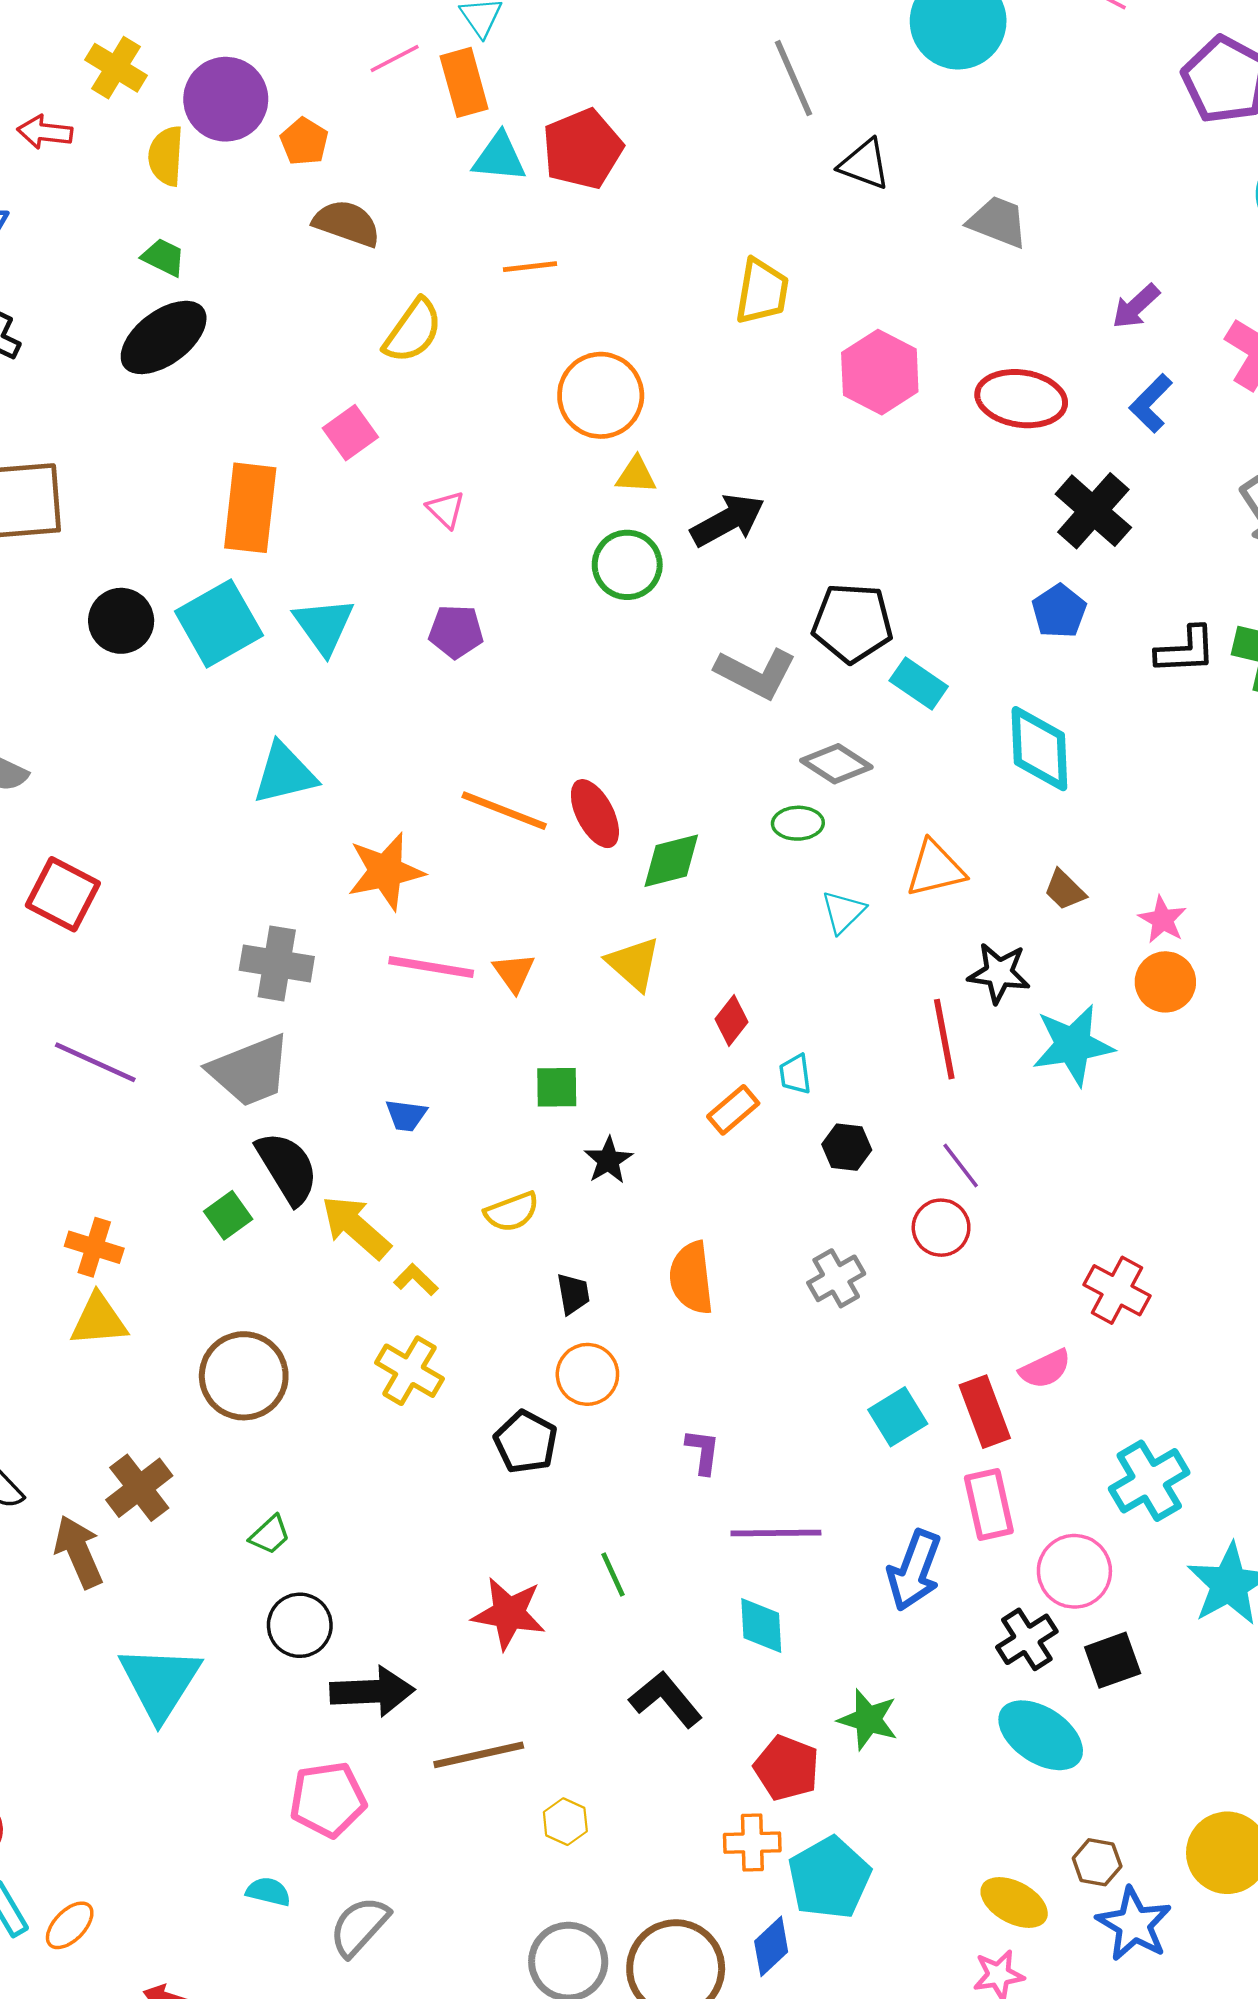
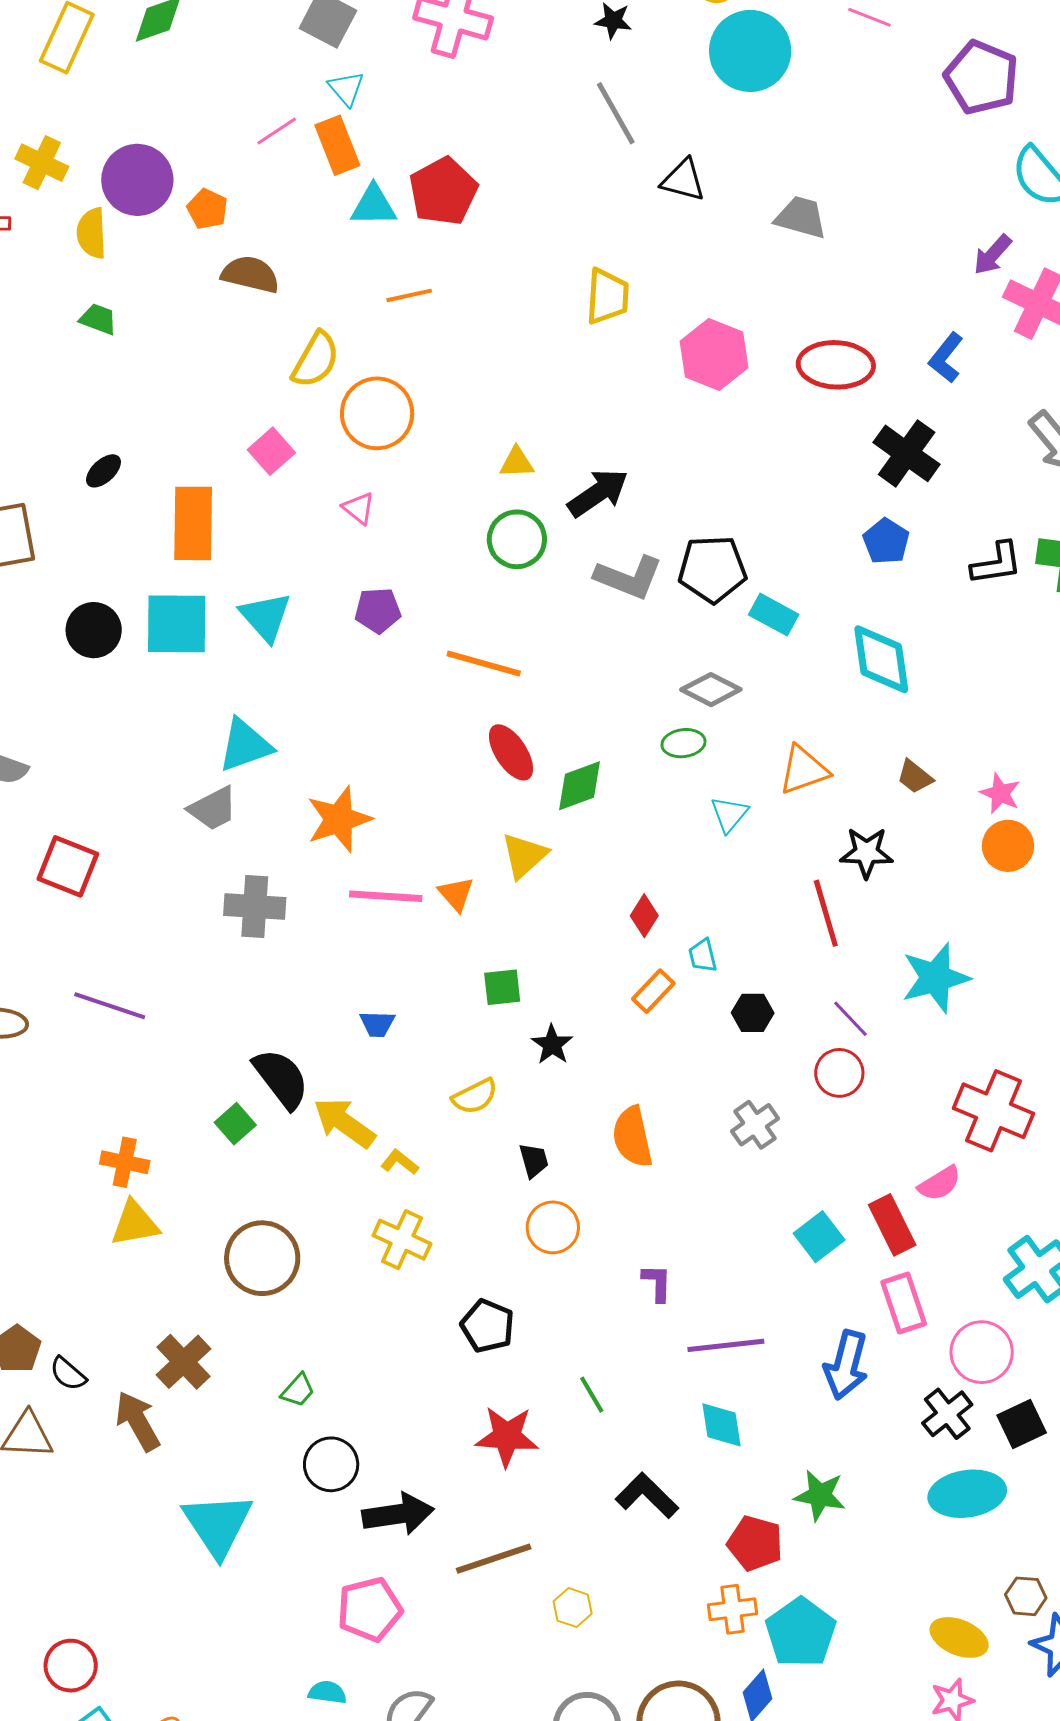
purple arrow: (1136, 306) -> (992, 255), moved
black ellipse: (164, 337) -> (103, 471), moved, size x0.5
orange circle: (601, 395) -> (377, 413), moved
cyan square: (219, 623) -> (177, 624), turned 36
gray L-shape: (756, 673) -> (629, 577), moved
orange line: (504, 811) -> (484, 663), moved
yellow triangle: (634, 964) -> (524, 856), moved, turned 42
cyan star: (1073, 1045) -> (935, 978), moved
gray trapezoid: (250, 1071) -> (213, 809), moved, size x0.7
red cross: (1117, 1290) -> (994, 1111), size x1.4
black pentagon: (526, 1442) -> (488, 1326), moved
cyan ellipse: (1041, 1735) -> (967, 1494), turned -36

